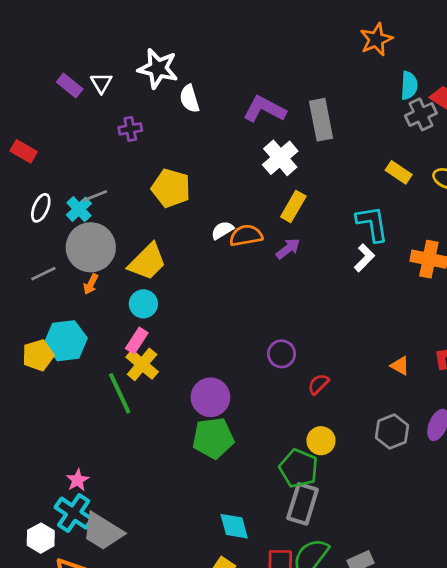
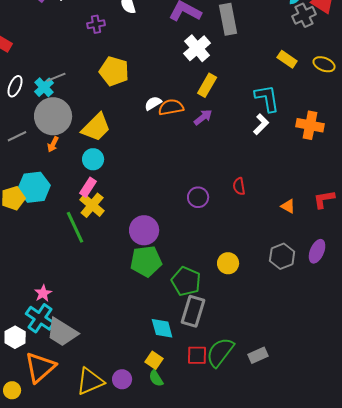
purple cross: (130, 129) -> (96, 24), moved
red semicircle: (318, 384) -> (239, 186), moved, turned -54
green pentagon: (299, 468) -> (186, 281), moved
gray rectangle: (303, 504) -> (193, 311), moved

